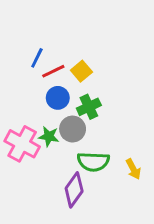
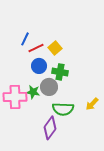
green cross: (89, 107) -> (60, 72), turned 35
pink cross: (22, 144) -> (15, 97), turned -30
yellow arrow: (133, 169) -> (92, 104), moved, turned 72

